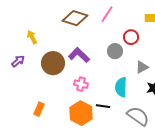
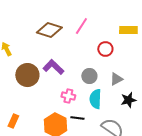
gray circle: (115, 51) -> (89, 76), moved
pink cross: (81, 84) -> (68, 96), moved

